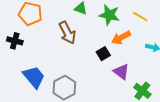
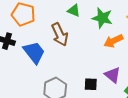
black square: (103, 54) -> (91, 84), moved, turned 32
blue trapezoid: (34, 77) -> (34, 52), moved

